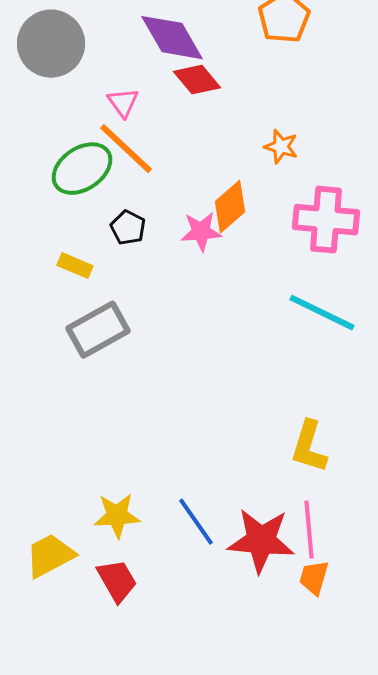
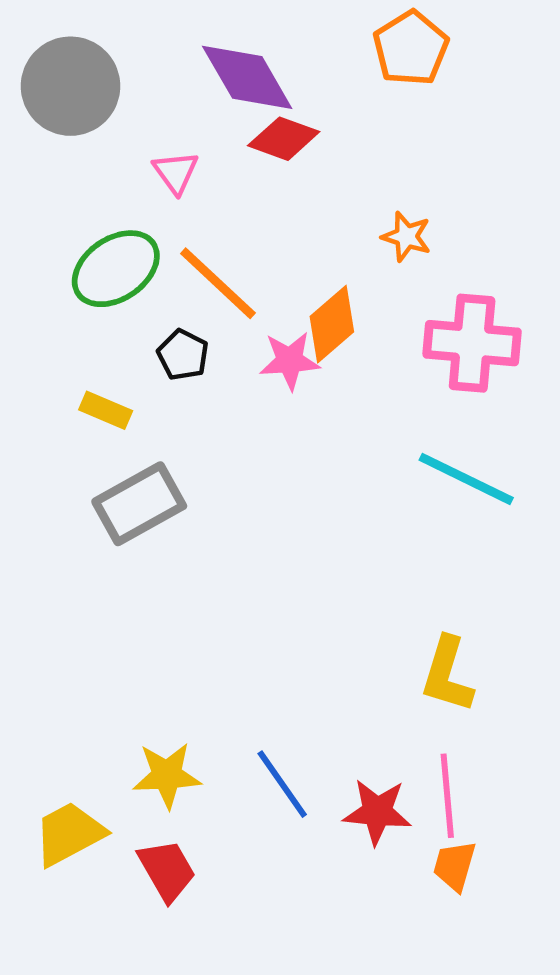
red diamond: (197, 80) -> (284, 139), turned -30
orange line: (126, 149) -> (218, 283), moved
red star: (261, 541) -> (377, 812), size x0.7

